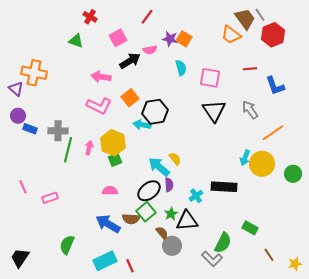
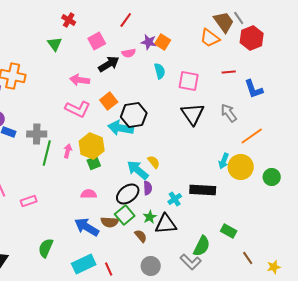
green triangle: (76, 41) -> (55, 44), turned 35
cyan arrow: (142, 125) -> (121, 128), size x1.4
gray circle: (172, 246) -> (151, 266), moved

